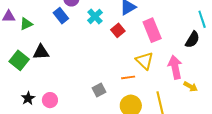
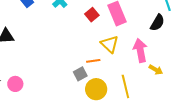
red square: (118, 30) -> (92, 15), moved
gray square: (99, 90) -> (80, 74), moved

